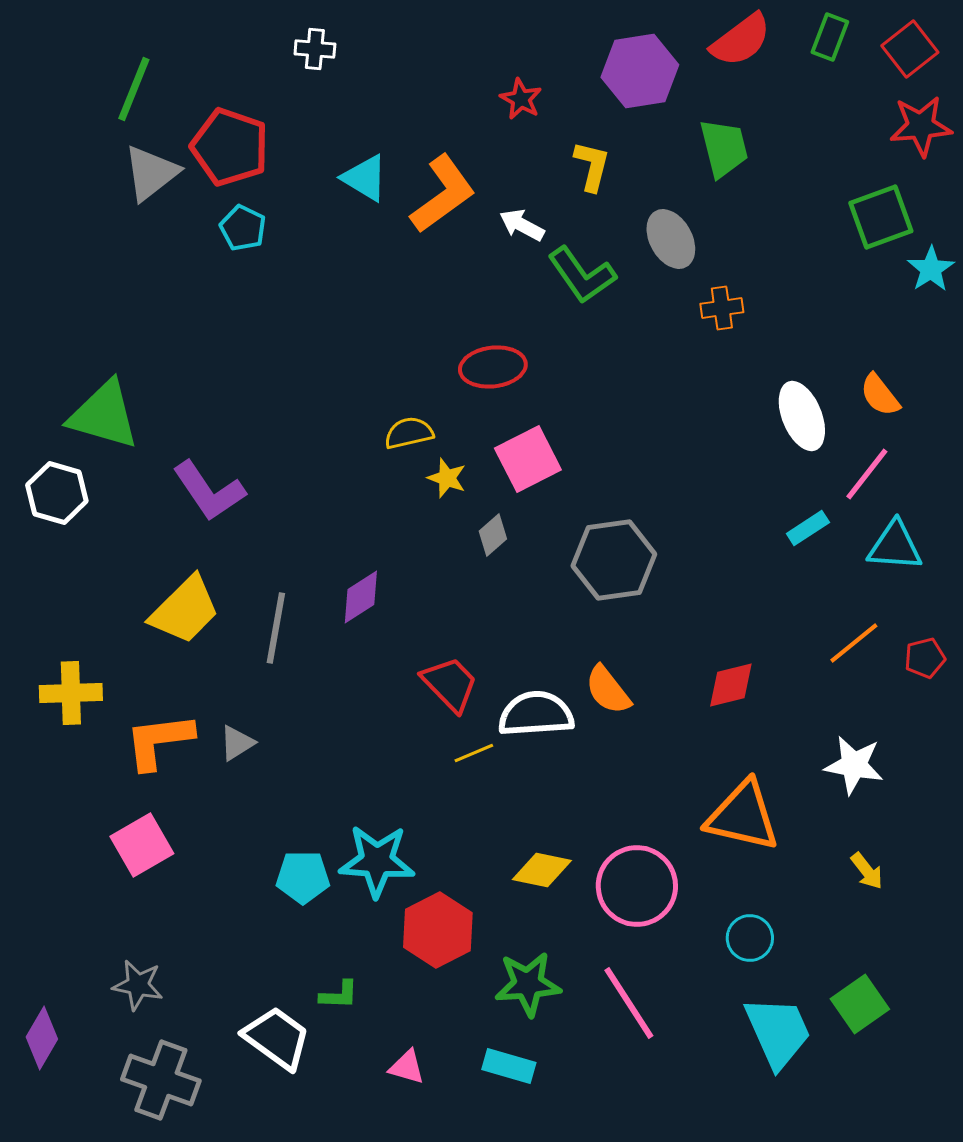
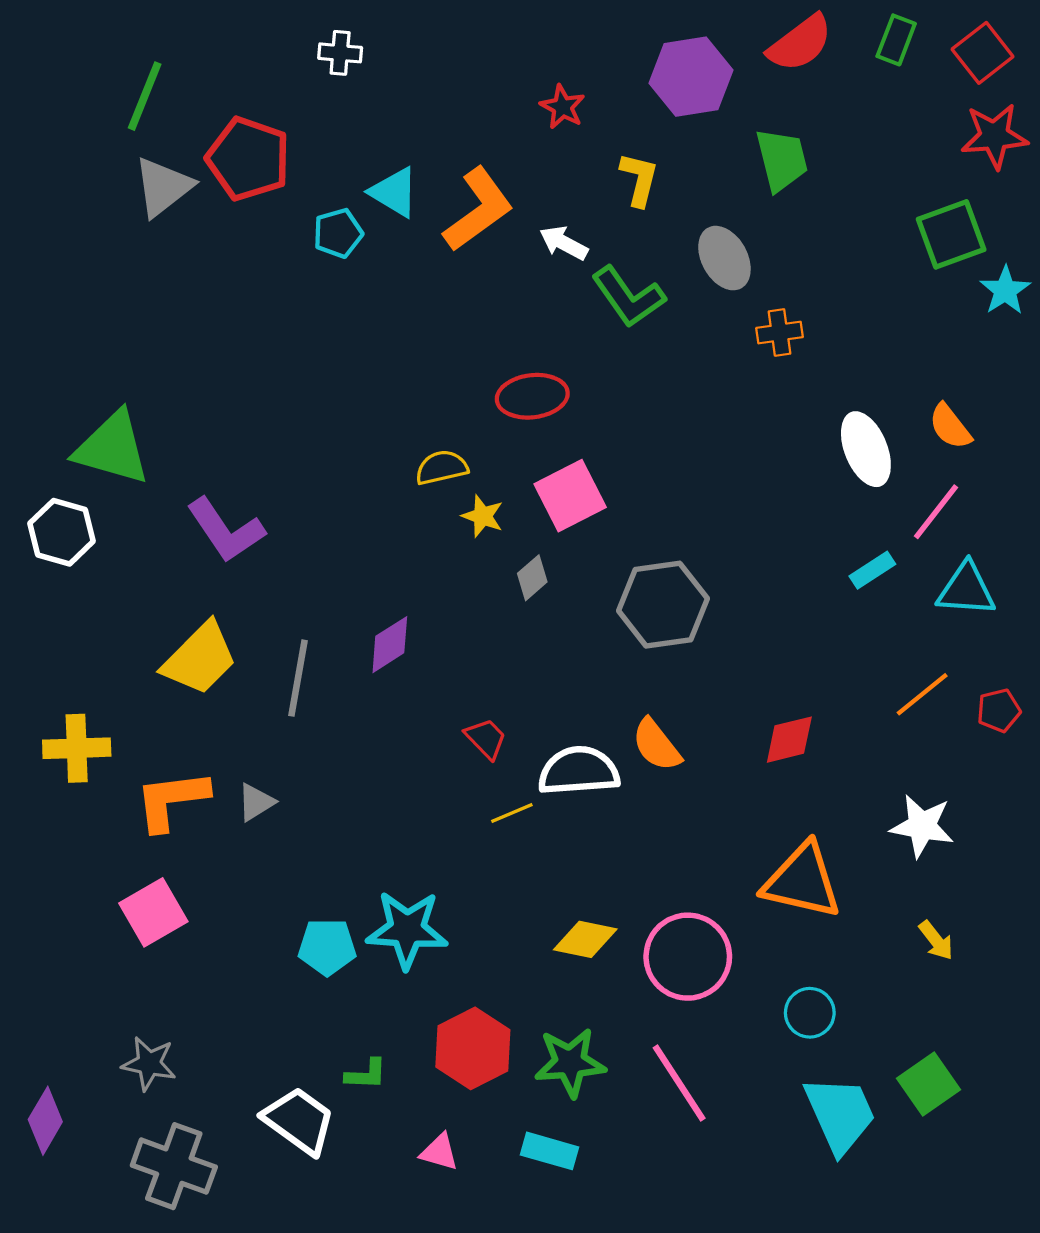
cyan pentagon: (243, 228) -> (338, 233), moved, turned 30
red trapezoid: (450, 684) -> (486, 739), size x0.7
red hexagon: (438, 930) -> (473, 1048), moved

